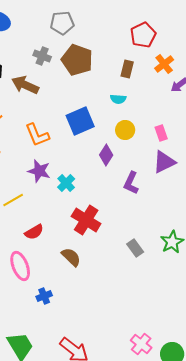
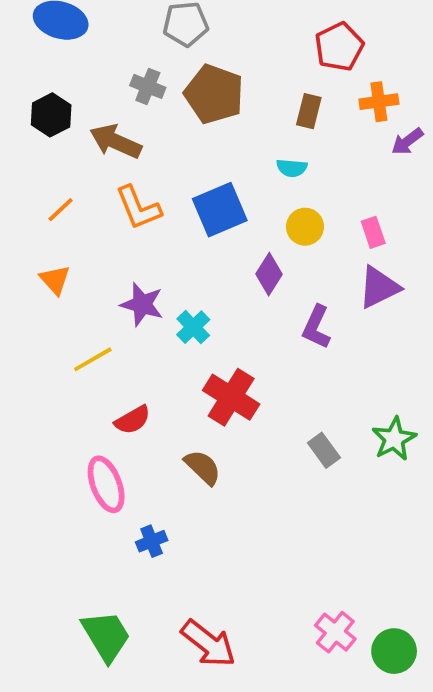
orange cross: (164, 64) -> (379, 102), turned 30
orange L-shape: (37, 135) -> (138, 208), moved

